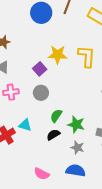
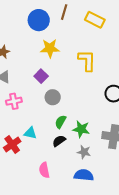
yellow star: (58, 55) -> (50, 48), moved
gray circle: (41, 93) -> (53, 97), moved
pink semicircle: (42, 174) -> (44, 170), moved, turned 56

